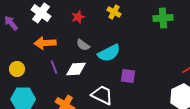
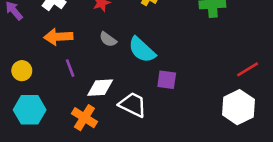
cyan semicircle: (109, 53) -> (142, 50), turned 70
white diamond: (76, 69) -> (100, 88), moved

